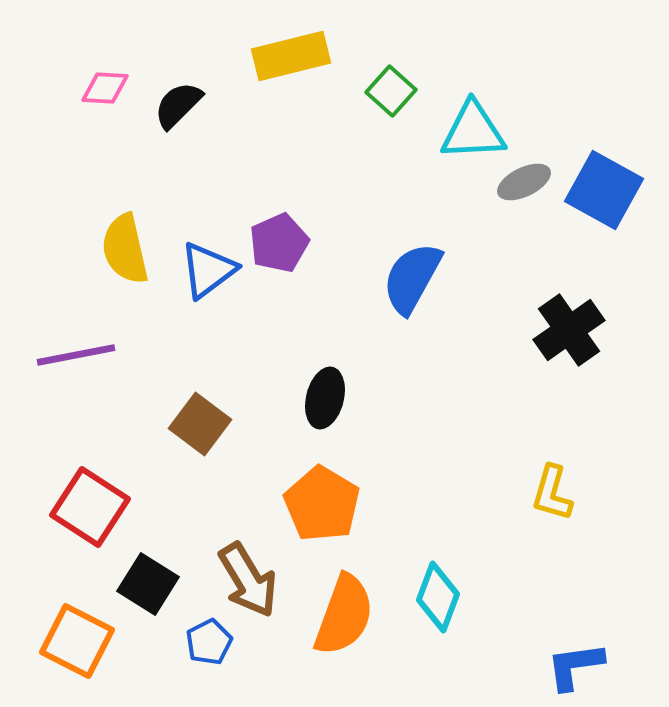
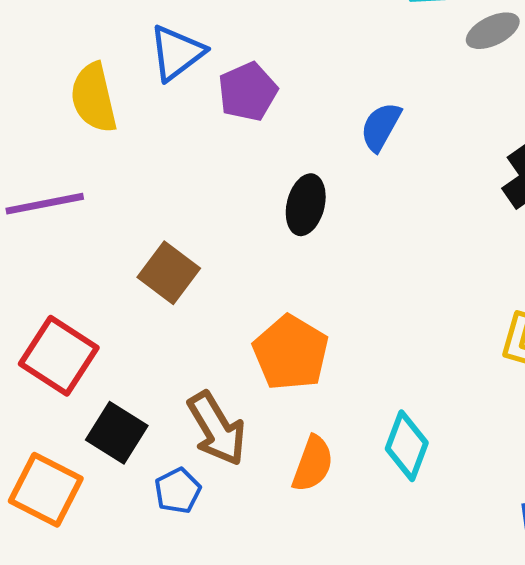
blue triangle: (208, 270) -> (177, 53), moved
blue semicircle: (412, 278) -> (381, 127), size x0.7
black ellipse: (325, 398) -> (306, 205), moved
orange semicircle: (344, 615) -> (313, 464), size x0.7

